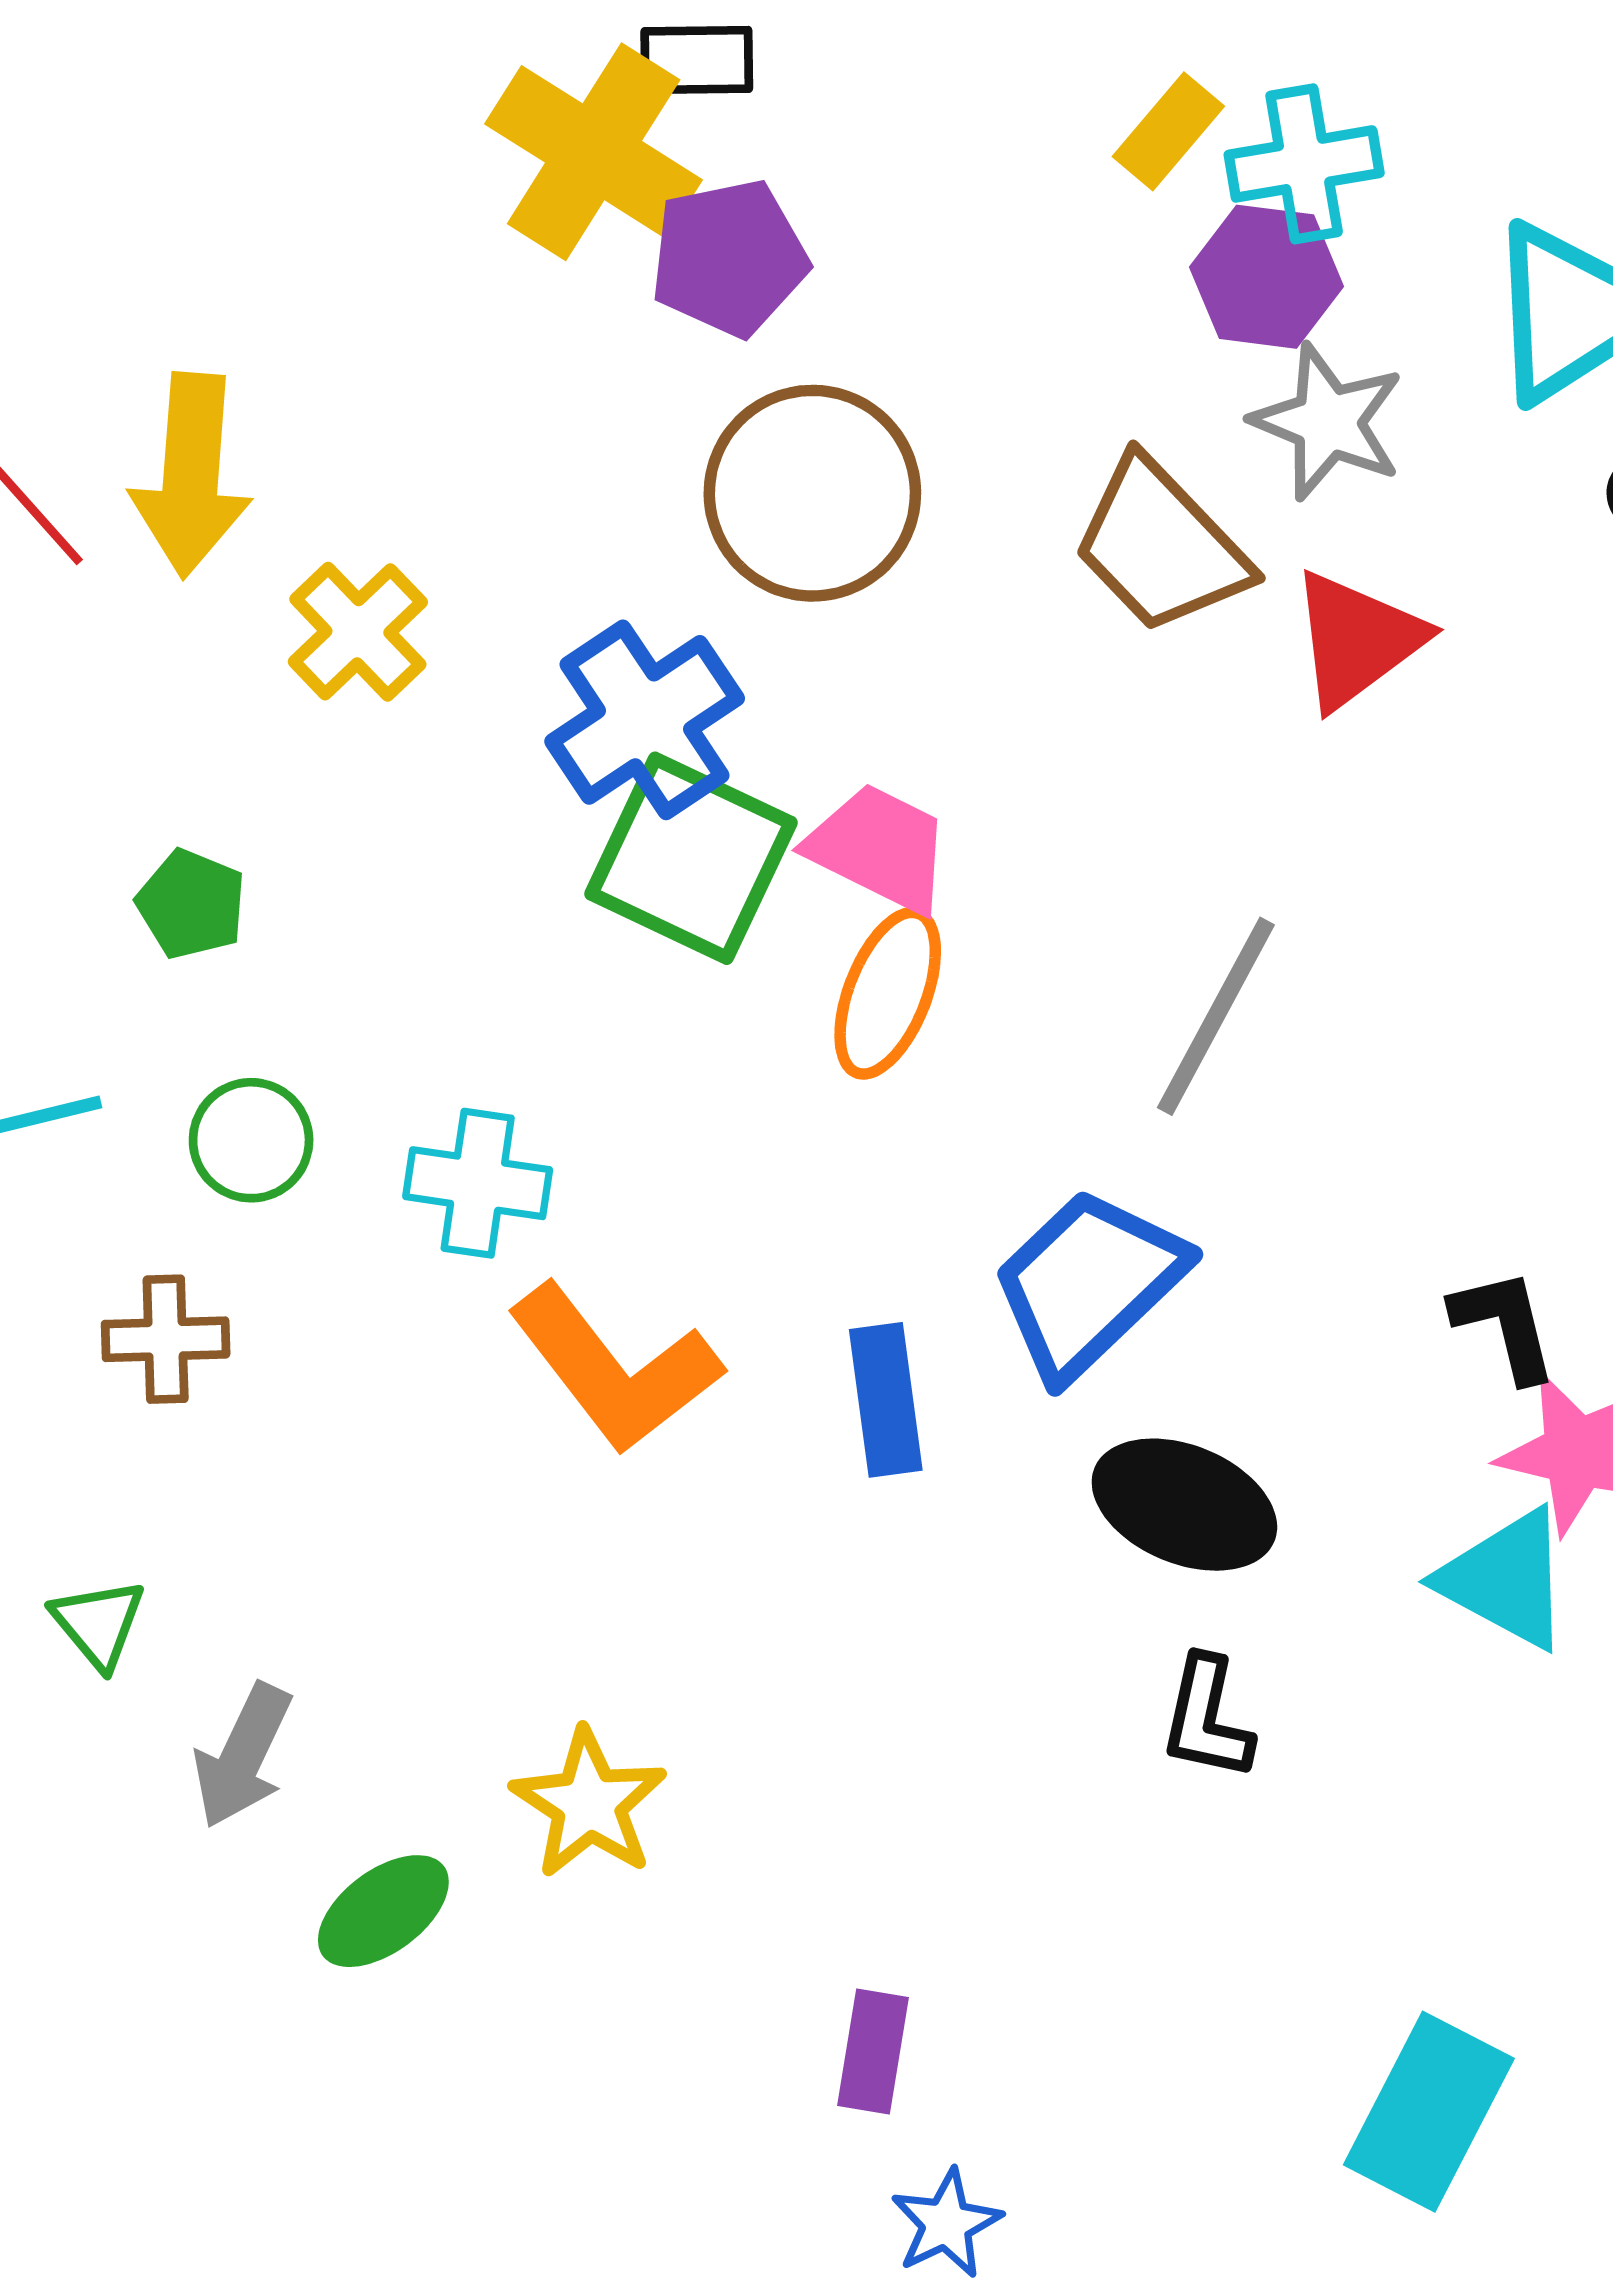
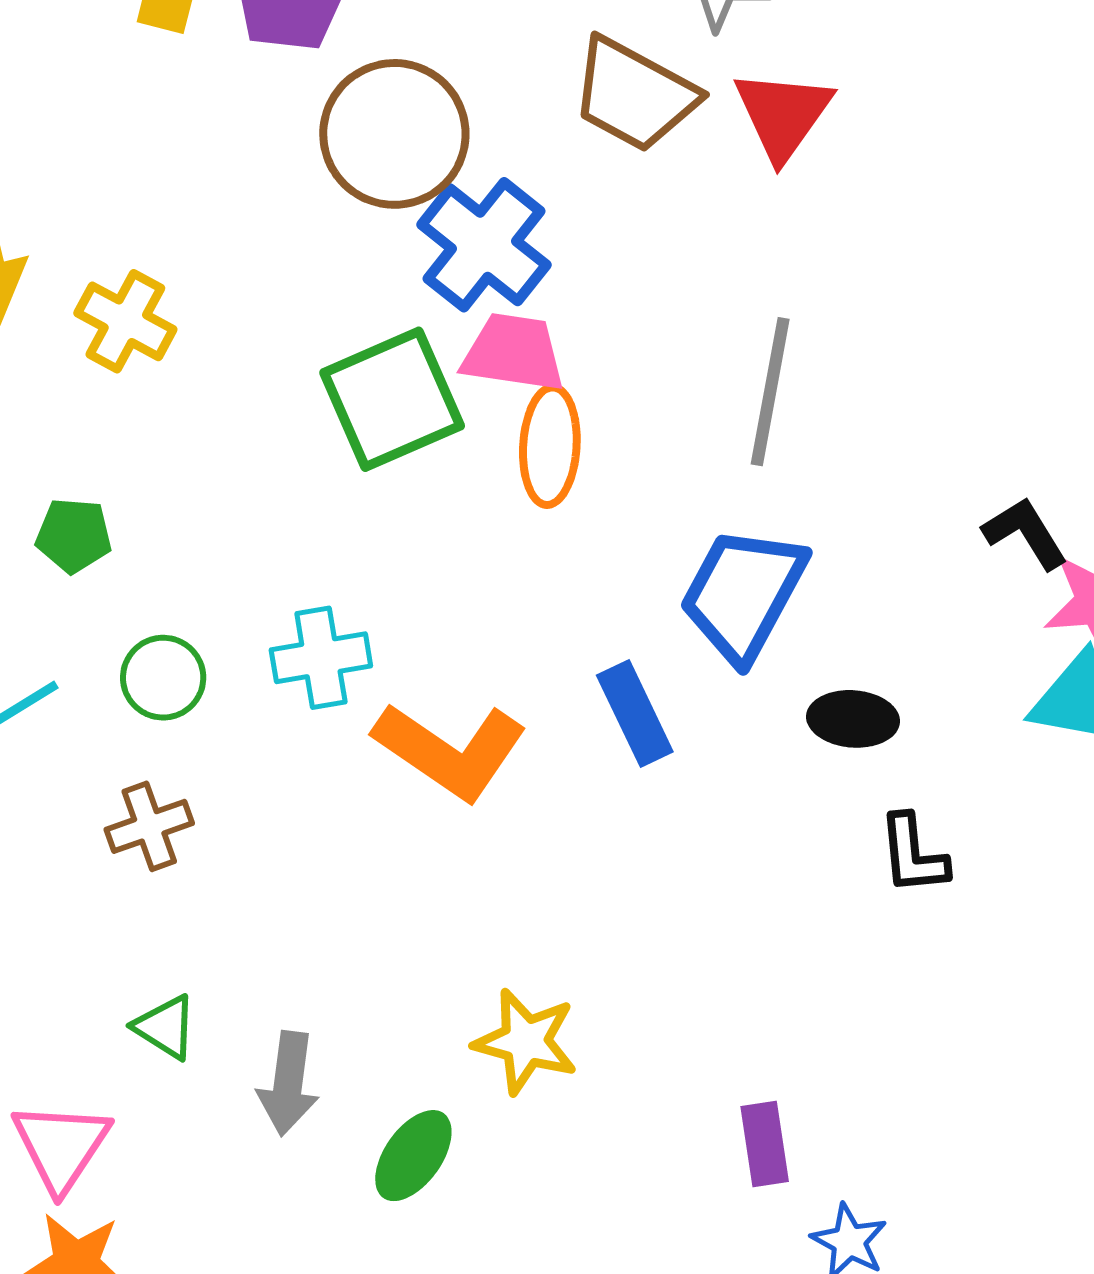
blue cross: (645, 720) -> (484, 245), moved
green square: (691, 858) -> (392, 399), turned -31
black ellipse: (1184, 1505) -> (853, 719), size x0.7

